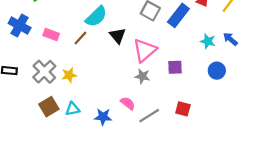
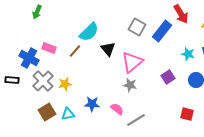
blue cross: (20, 25) -> (29, 58), moved
purple square: (175, 67) -> (168, 77), moved, turned -32
red square: (183, 109) -> (187, 114), moved
blue star: (103, 117) -> (92, 104), moved

